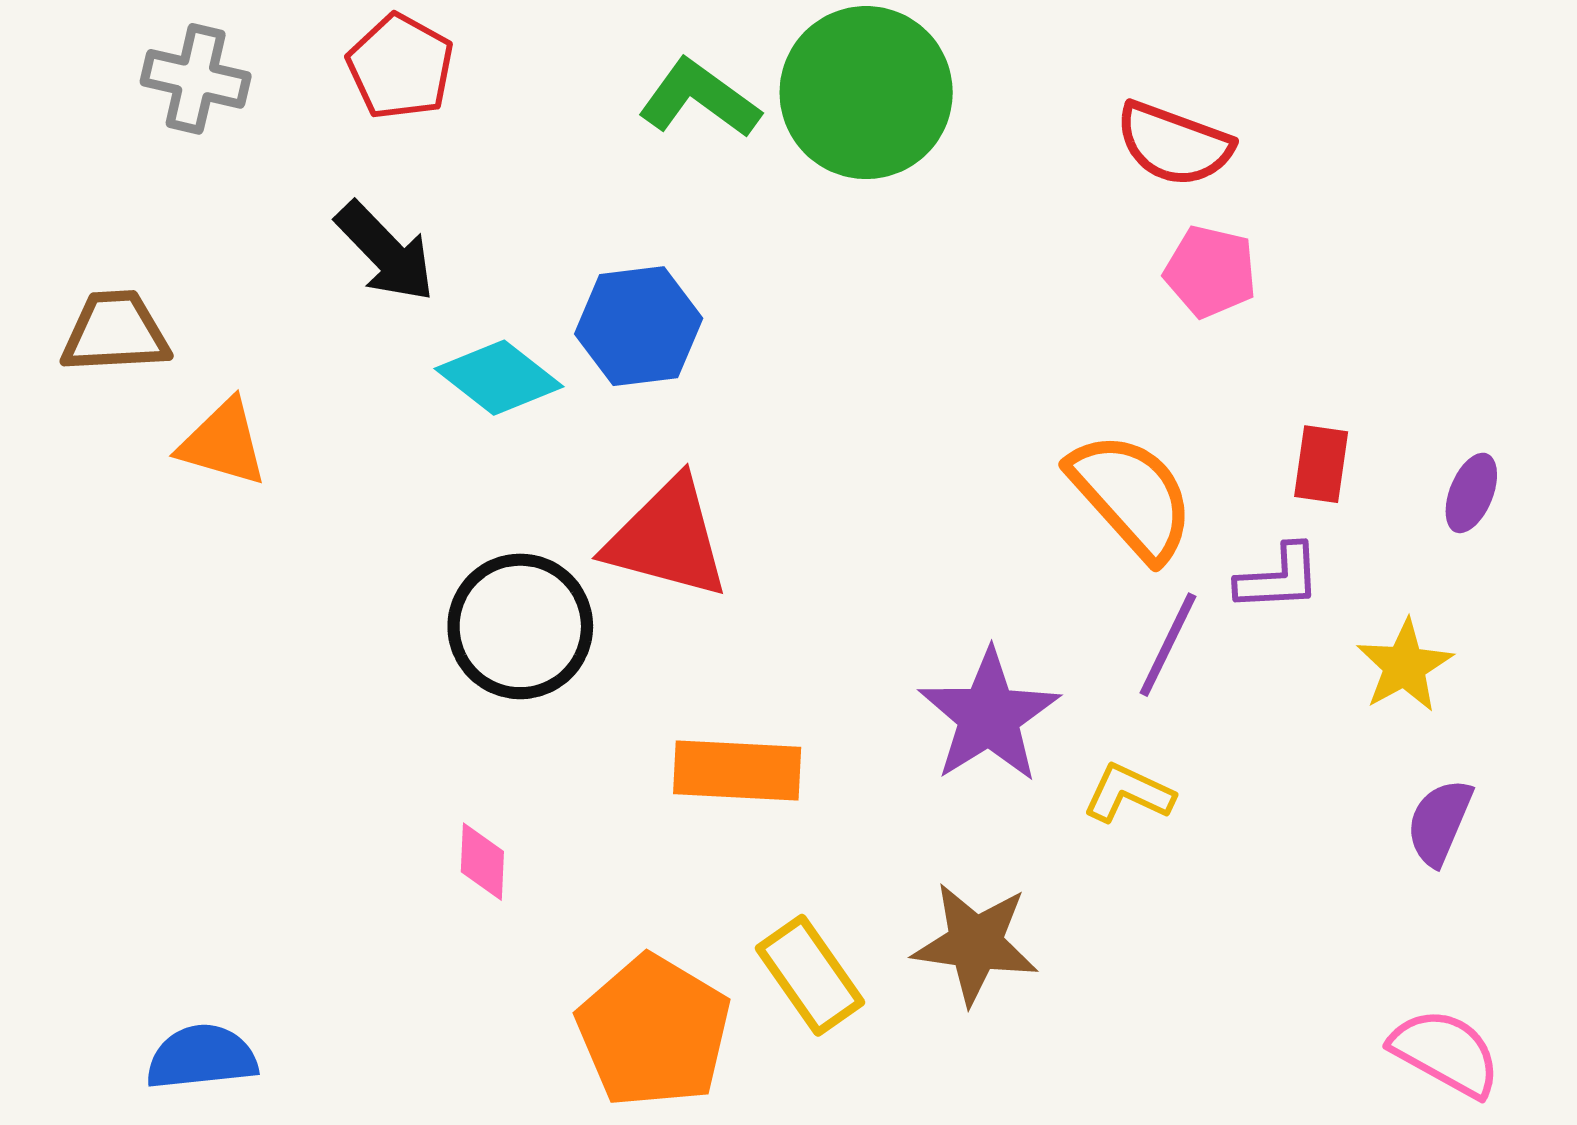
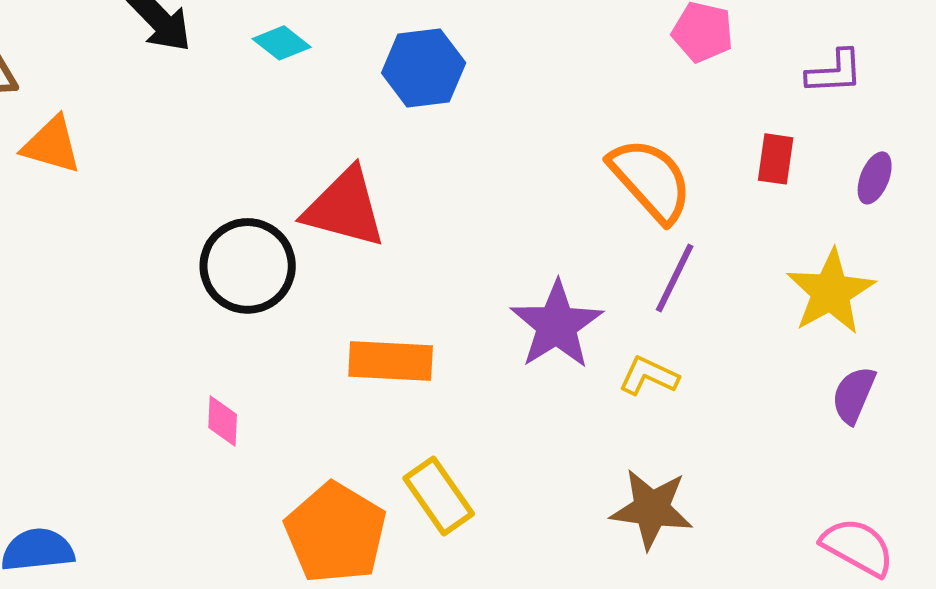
blue hexagon: (639, 326) -> (424, 68), moved
cyan diamond: (499, 378) -> (282, 43), moved, size x0.7
purple L-shape: (1279, 578) -> (835, 72), moved
yellow star: (1405, 666) -> (831, 292), size x1.4
brown star: (975, 943) -> (652, 509), moved

